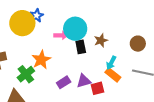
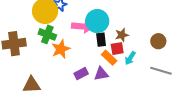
pink arrow: (61, 35) -> (83, 26), size x1.5
green cross: (26, 74) -> (47, 34), moved, turned -36
orange rectangle: (113, 75) -> (109, 58), moved
red square: (97, 88) -> (117, 49), moved

